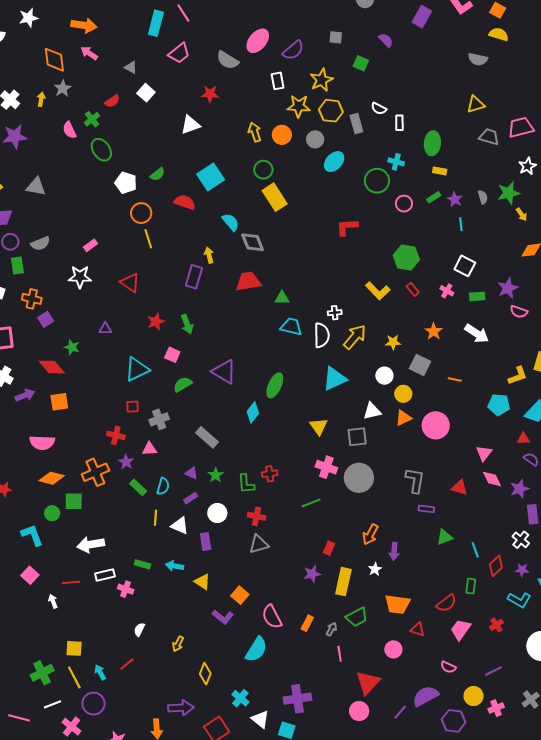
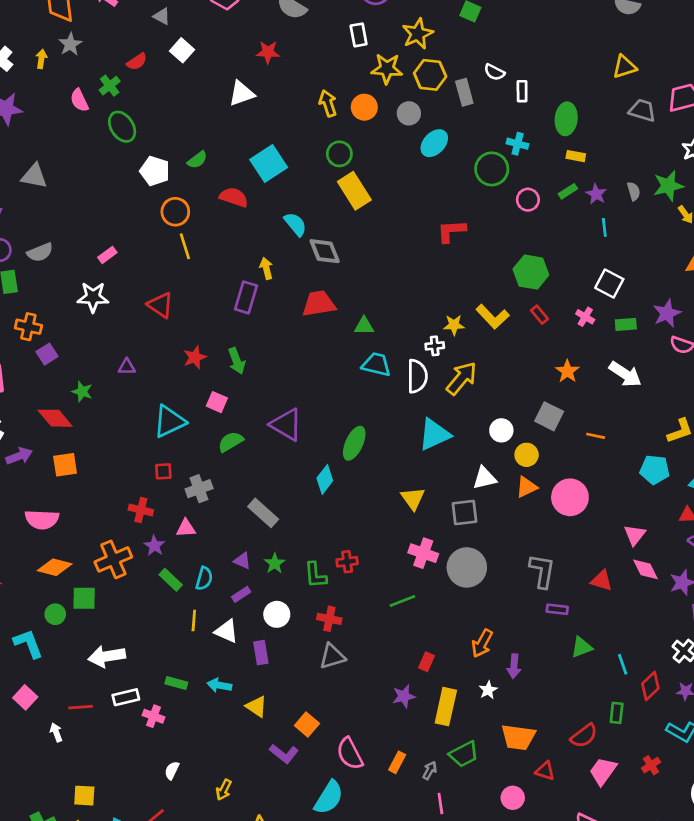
yellow star: (393, 342) -> (454, 325), moved

